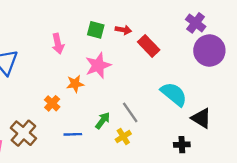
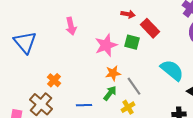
green square: (96, 30) -> (132, 42), moved
orange star: (75, 84) -> (113, 73), moved
orange cross: (52, 103) -> (54, 80), moved

